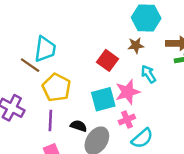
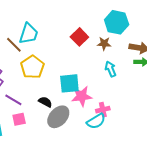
red square: (107, 60) -> (79, 37), moved
pink star: (128, 92) -> (82, 96), moved
pink cross: (127, 119) -> (103, 110), moved
purple line: (50, 120) -> (13, 100), moved, turned -72

